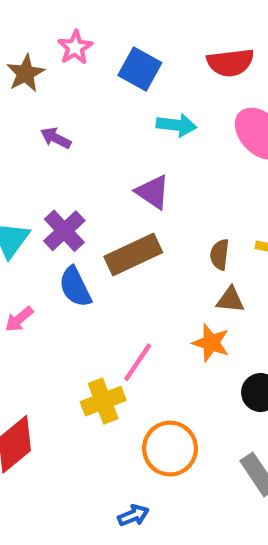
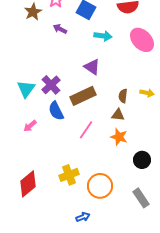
purple arrow: (56, 138) -> (60, 29), moved
brown triangle: (230, 300) -> (118, 115), moved
pink line: (138, 362) -> (86, 130), moved
yellow cross: (103, 401) -> (69, 175), moved

